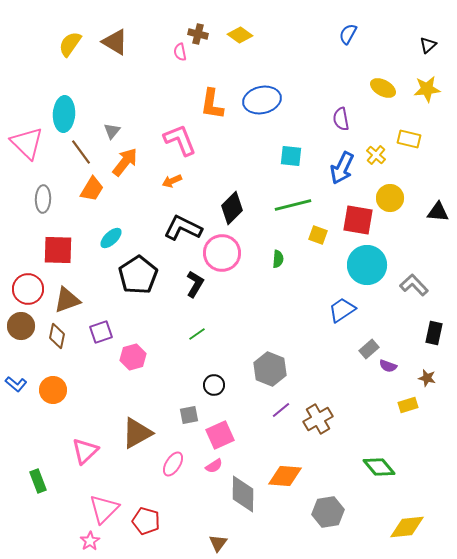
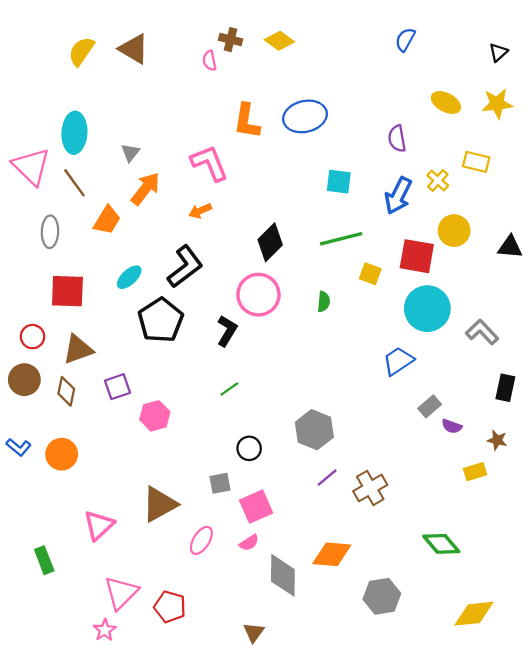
brown line: (81, 152) -> (74, 183), moved
black L-shape: (183, 228) -> (185, 267), moved, turned 117
red circle: (28, 289) -> (32, 337), size x0.7

